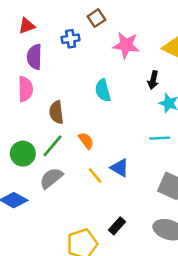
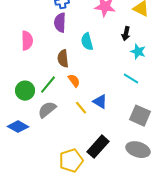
purple semicircle: (34, 57) -> (60, 23), moved
brown semicircle: (56, 112) -> (63, 59), moved
cyan line: (160, 138) -> (131, 79), turned 35
black rectangle: (117, 226) -> (98, 147), size x1.6

